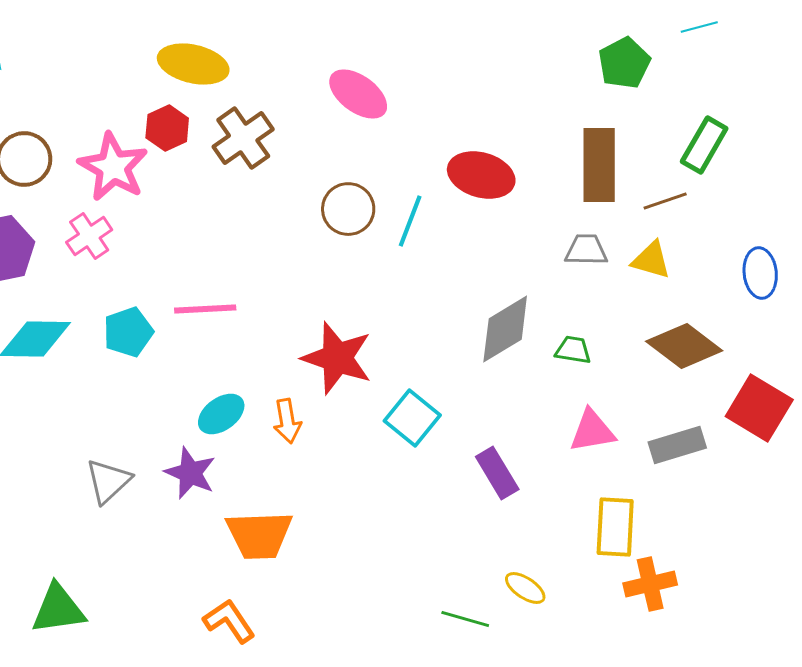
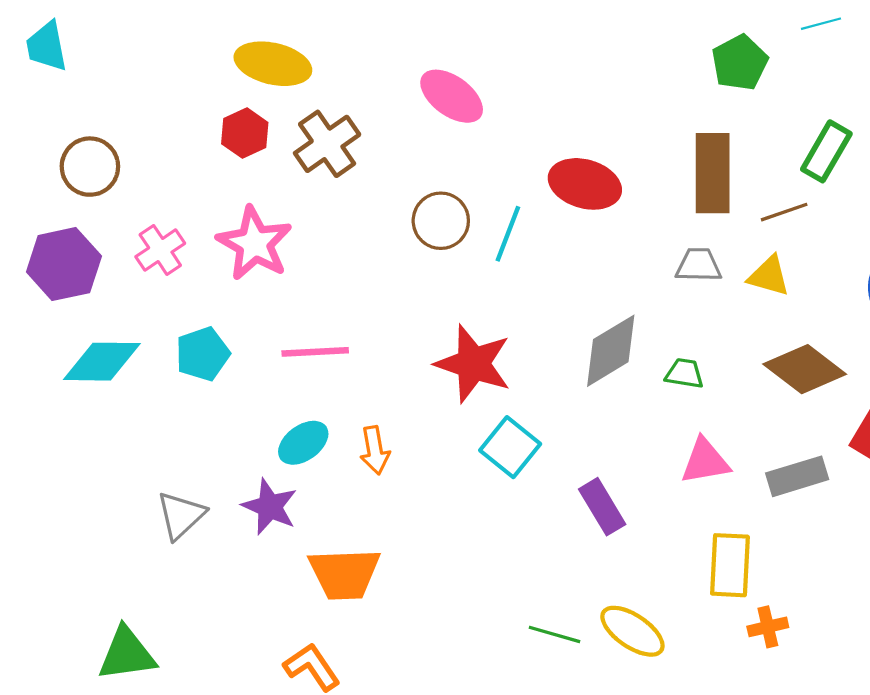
pink star: (113, 167) -> (255, 243), moved
pink line: (205, 309) -> (315, 352), moved
red star: (337, 358) -> (473, 364), moved
orange cross: (650, 584) -> (768, 627), size x0.7
yellow ellipse: (525, 588) -> (632, 631), size x1.5
green line: (465, 619) -> (554, 634), moved

